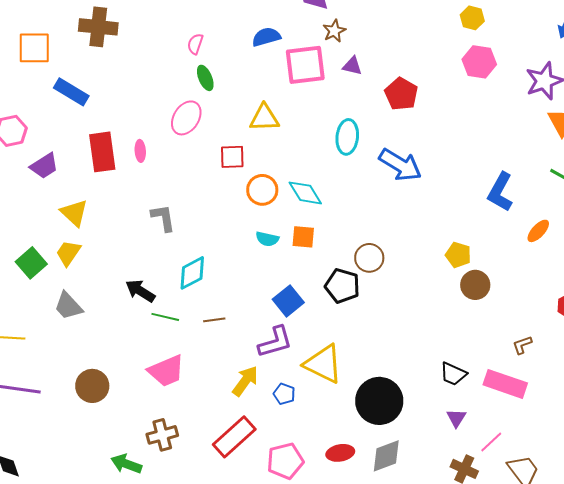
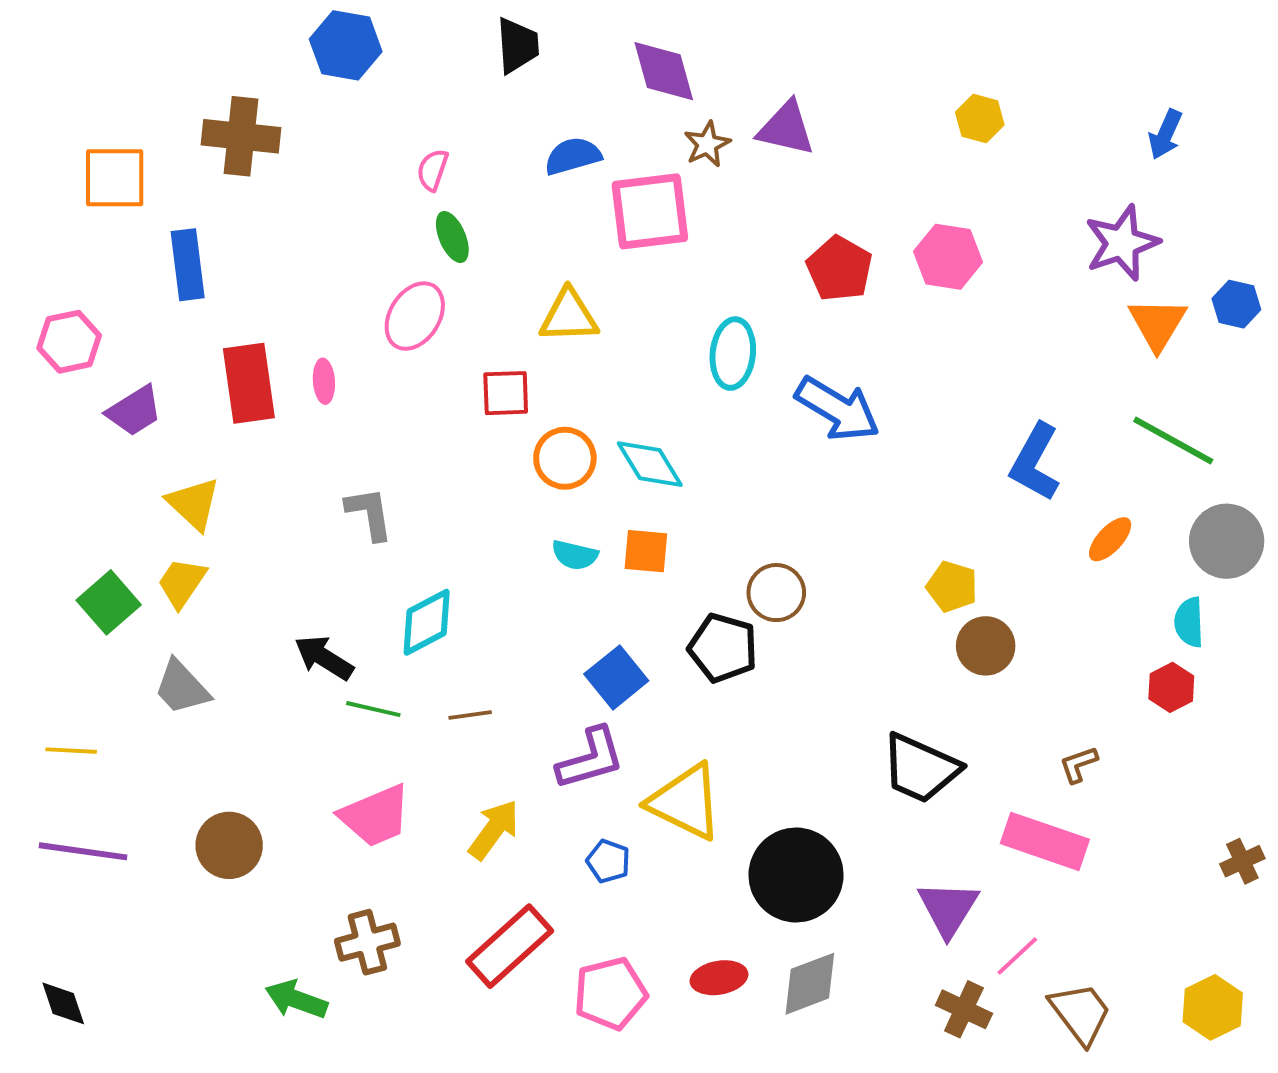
pink hexagon: (479, 62) -> (948, 257), moved
purple triangle: (352, 66) -> (786, 128), moved, size x1.5
blue rectangle: (71, 92) -> (188, 265), turned 52
black trapezoid: (453, 374) -> (920, 768), moved, size x1.5
yellow arrow: (245, 381) -> (494, 830), moved
purple triangle: (456, 418) -> (948, 909), size x1.6

